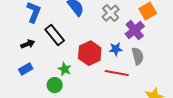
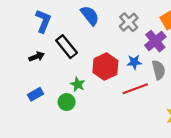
blue rectangle: (26, 69) -> (35, 94), moved
red line: (117, 73) -> (135, 89), turned -30

